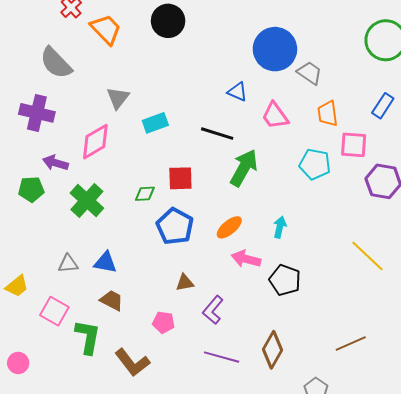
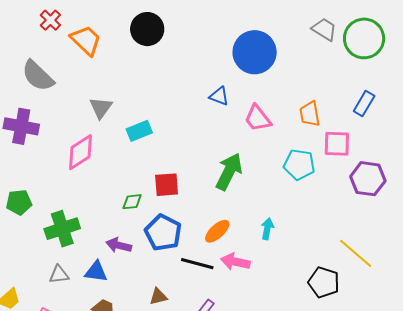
gray trapezoid: (310, 73) -> (324, 29), moved
black line: (217, 134) -> (197, 264), moved
purple arrow: (55, 163) -> (119, 245), moved
green cross: (87, 201) -> (62, 229), moved, turned 32
black pentagon: (285, 280) -> (324, 282), moved
brown triangle: (185, 283) -> (158, 296), moved

